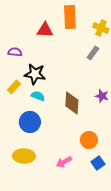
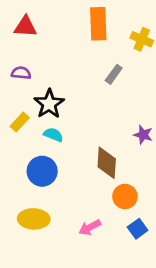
red triangle: (45, 30) -> (25, 27), moved
gray rectangle: (93, 53) -> (114, 74), moved
black star: (35, 74) -> (49, 104), turned 30
brown diamond: (72, 103) -> (107, 163), moved

